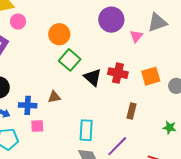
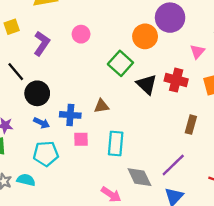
pink circle: (18, 22) -> (81, 34), moved
orange circle: (59, 34) -> (145, 36), moved
pink triangle: (136, 36) -> (197, 52), moved
cyan rectangle: (86, 130) -> (116, 144), moved

